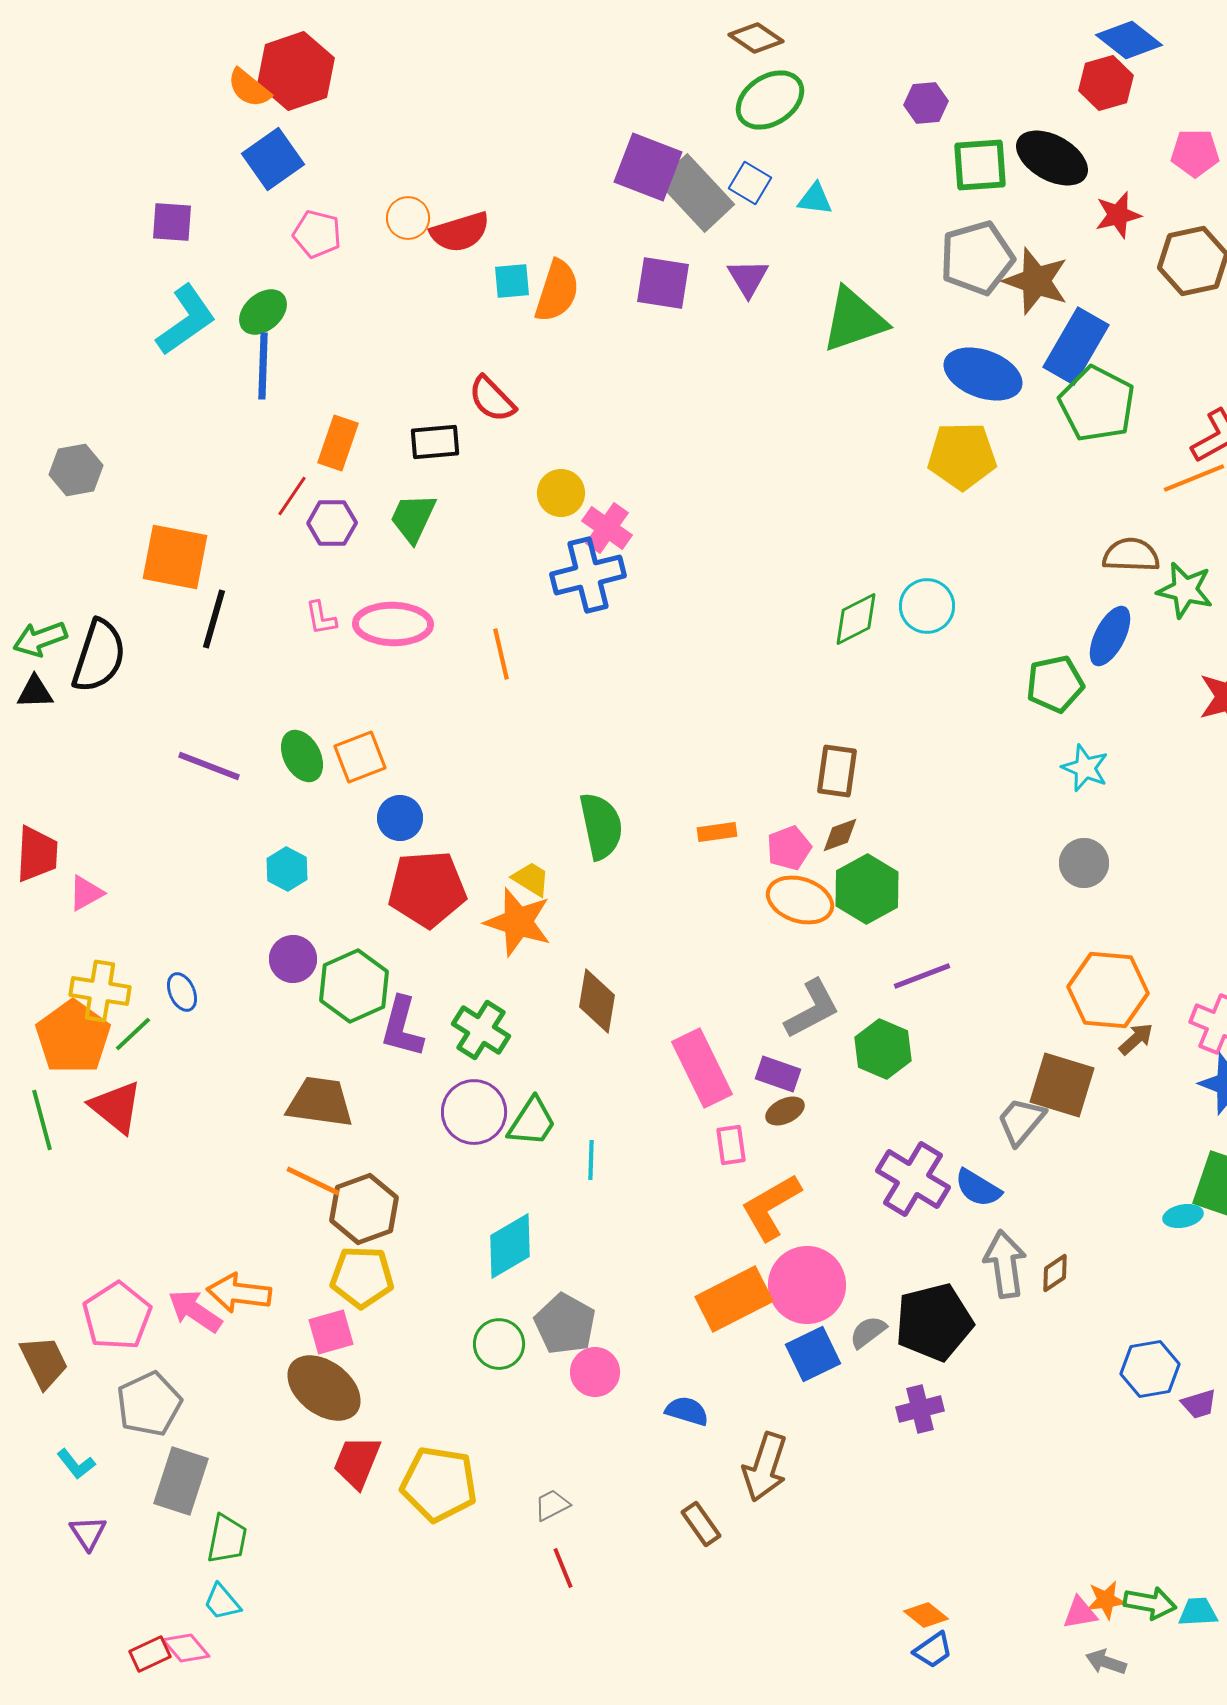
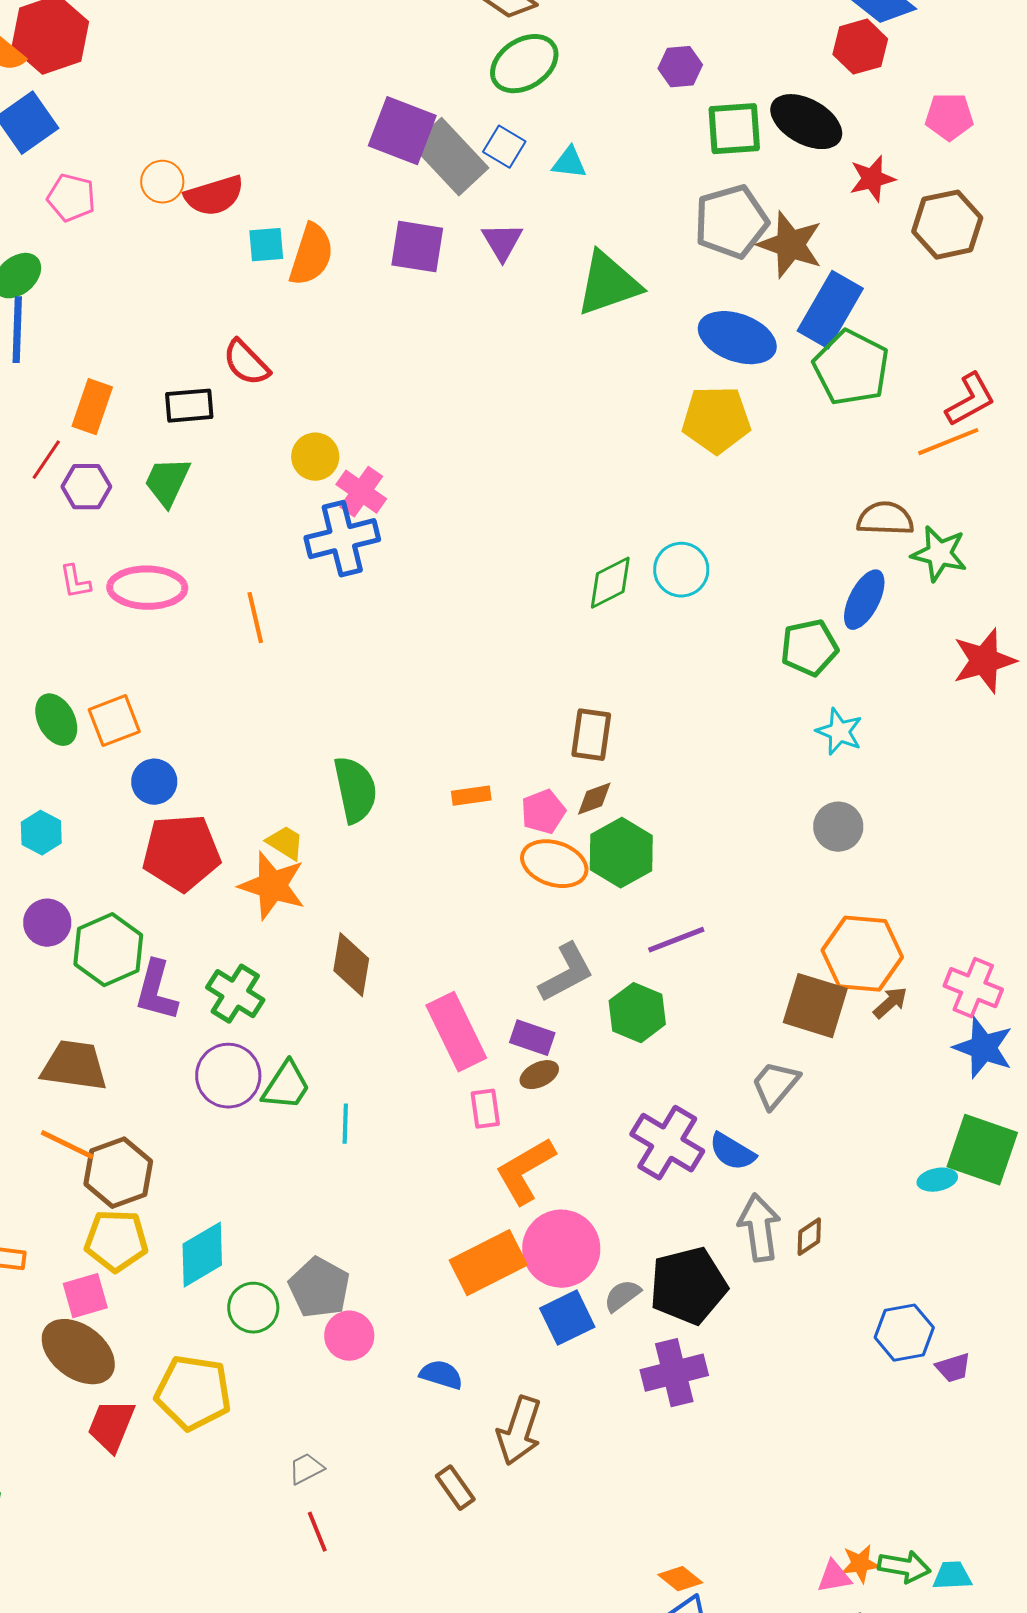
brown square: (1062, 1085) -> (815, 1006), moved
cyan diamond: (510, 1246) -> (202, 1255), moved
purple cross: (920, 1409) -> (674, 1373), size x1.4
yellow pentagon: (439, 1484) -> (193, 1393), moved

